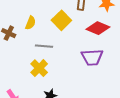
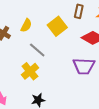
gray line: (44, 46) -> (37, 50), turned 30

